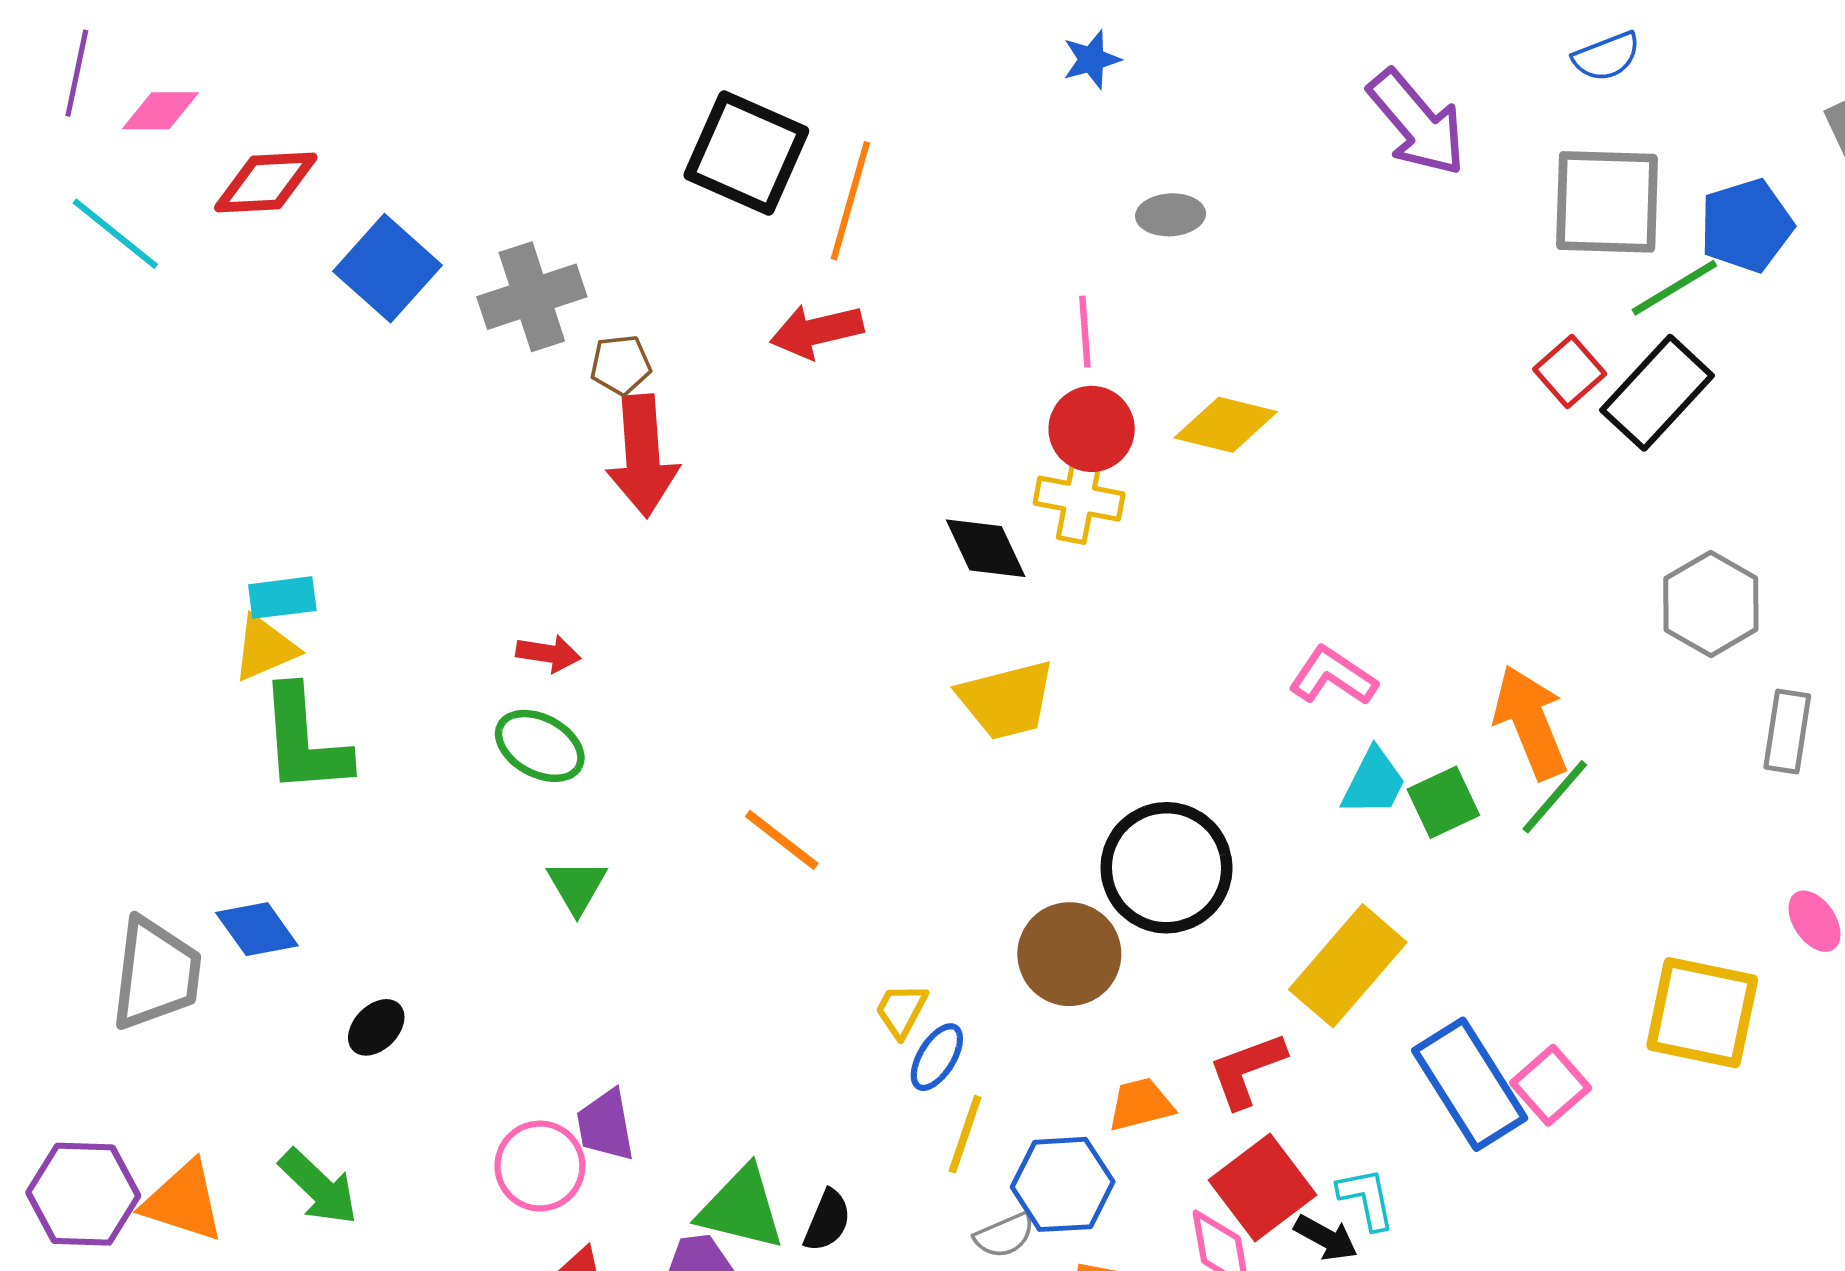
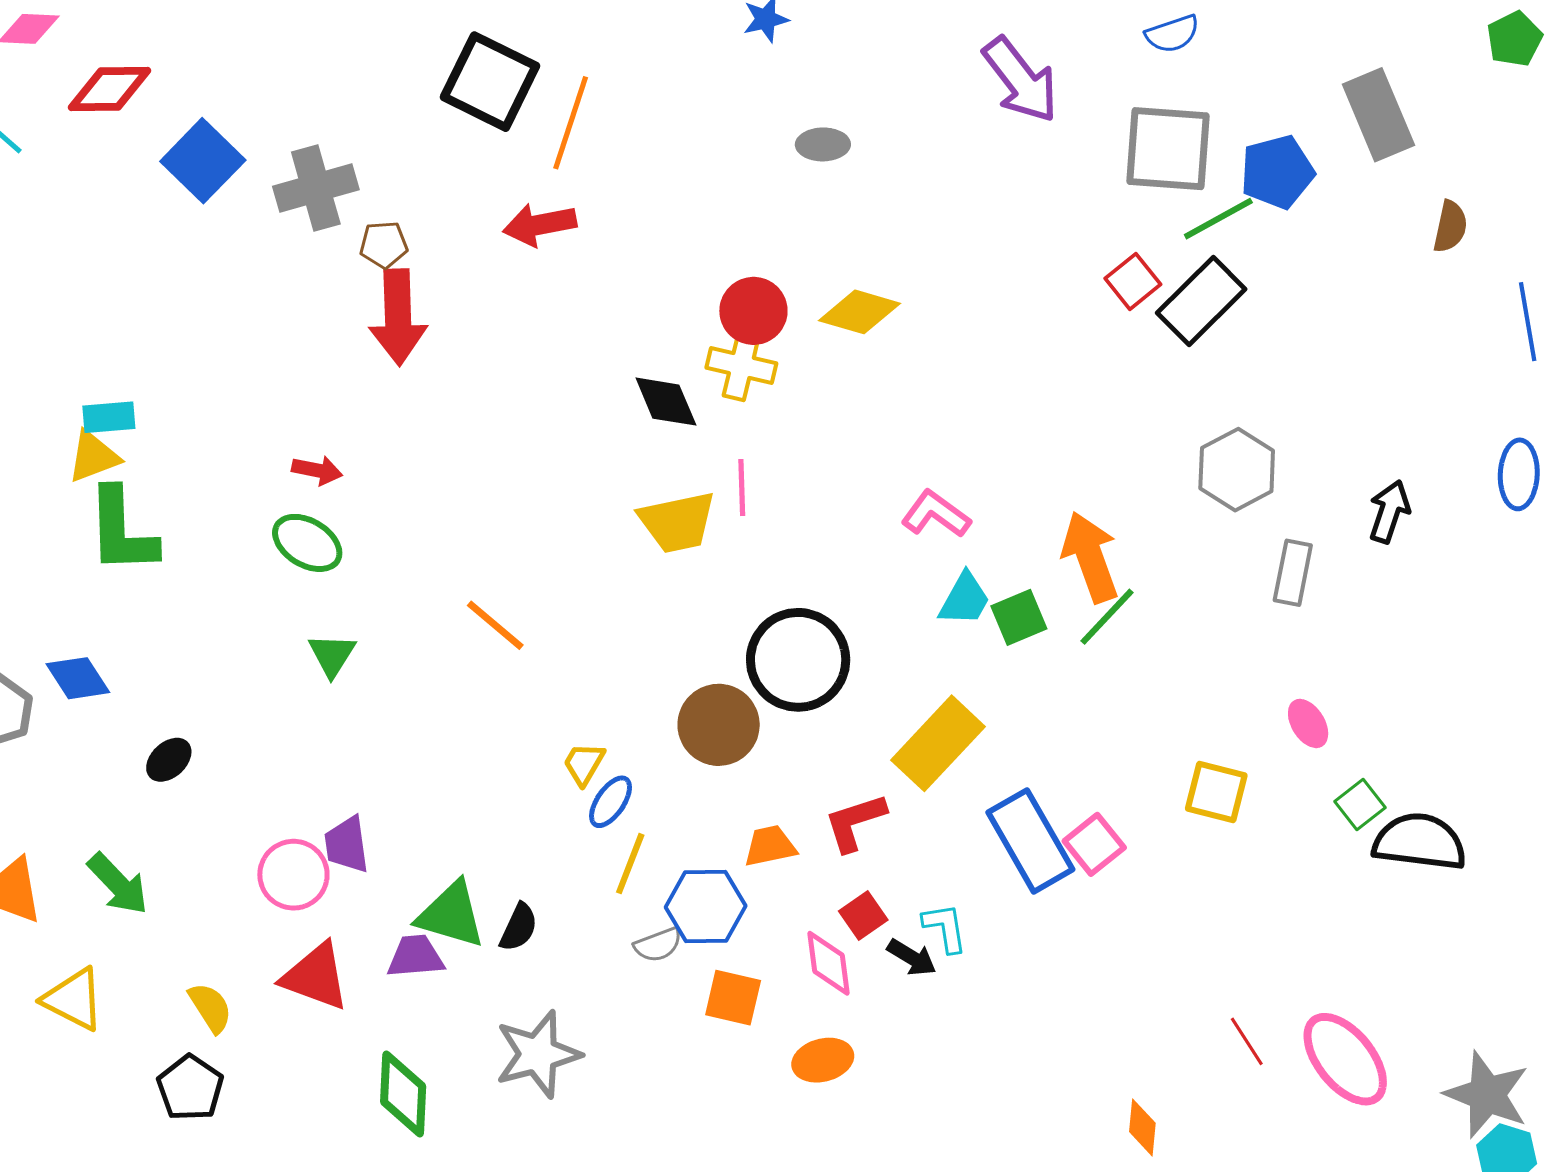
pink line: (1085, 332) -> (742, 488), moved
yellow square: (1702, 1013) -> (1216, 792), size x0.7
red square: (1262, 1188) -> (863, 916), size x0.6

